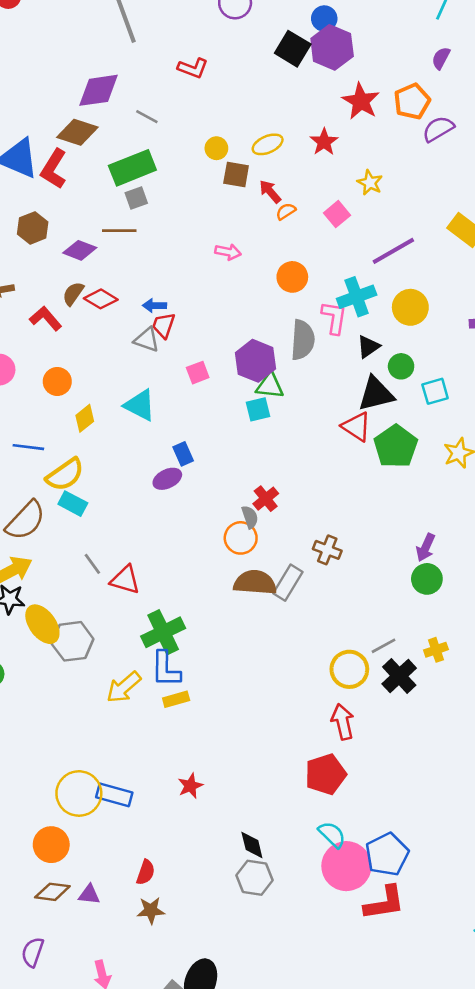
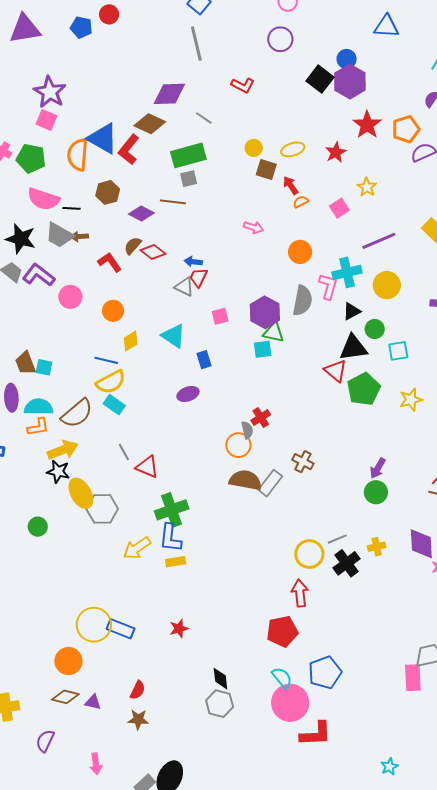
blue line: (28, 447) -> (106, 360), moved
blue rectangle: (183, 454) -> (204, 360), moved
blue pentagon: (387, 854) -> (325, 673), moved

